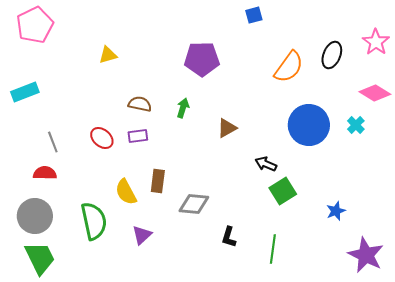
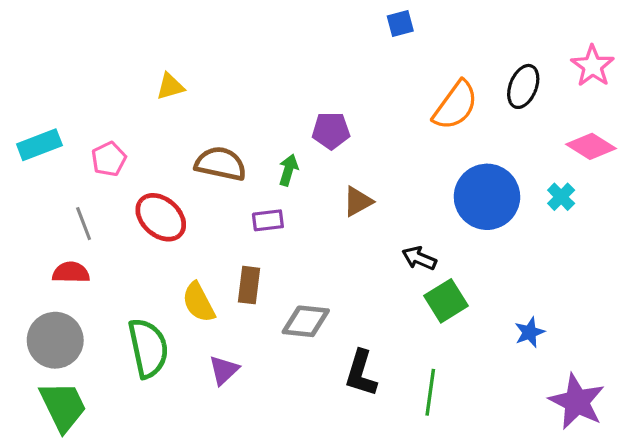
pink pentagon: (35, 25) -> (109, 159), moved, size x0.6
purple pentagon: (202, 59) -> (331, 131), moved, size x0.7
brown semicircle: (140, 104) -> (221, 164), size x1.4
purple rectangle: (138, 136) -> (268, 220), moved
red ellipse: (102, 138) -> (161, 217), size x1.4
black L-shape: (229, 237) -> (361, 373), size x1.4

